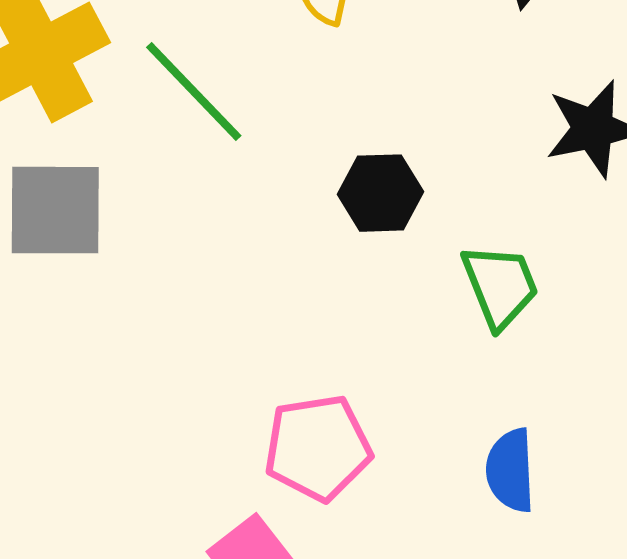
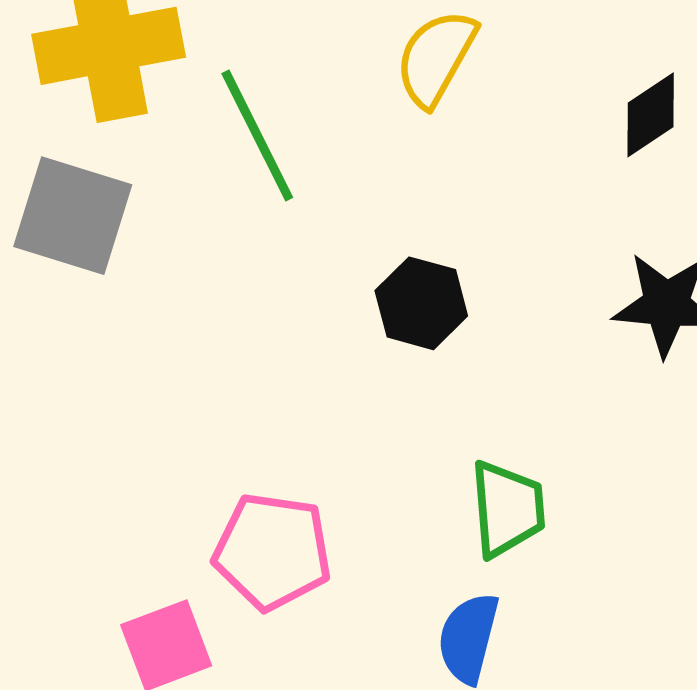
green trapezoid: (500, 286) -> (507, 509), moved

